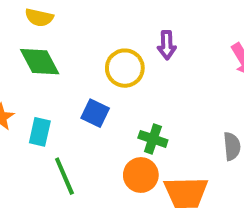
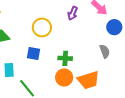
purple arrow: (167, 45) -> (73, 13), moved, turned 40

